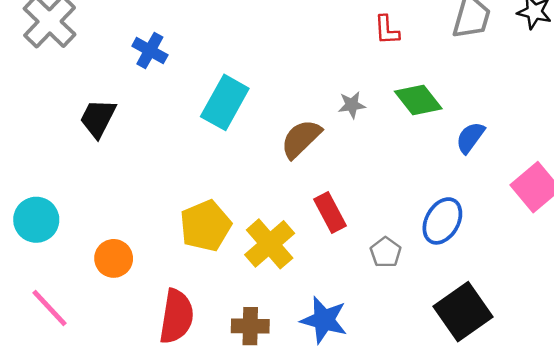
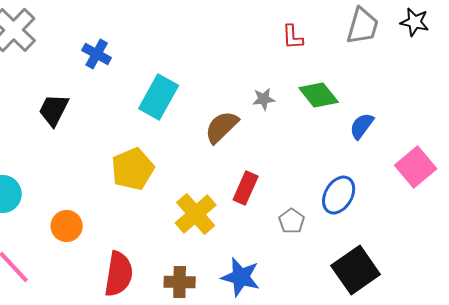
red rectangle: (330, 212) -> (246, 188), turned 52
yellow pentagon: (205, 226) -> (133, 169), moved

